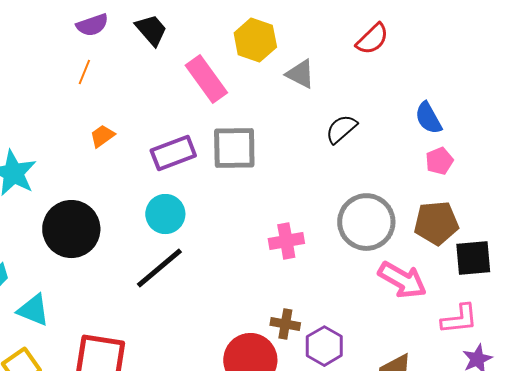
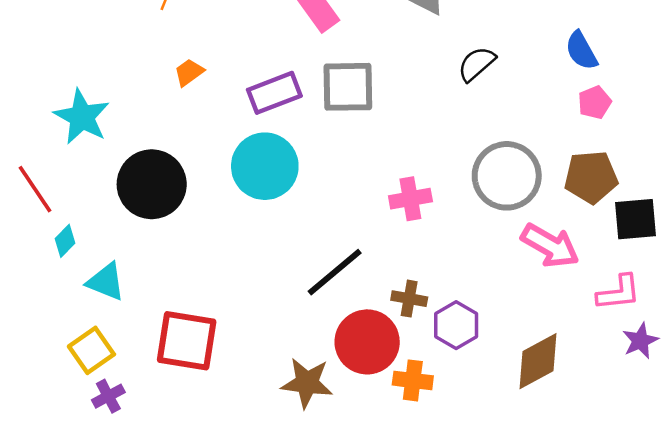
cyan circle: (165, 214) -> (265, 166), size x1.4
black line: (159, 268) -> (335, 272), moved

